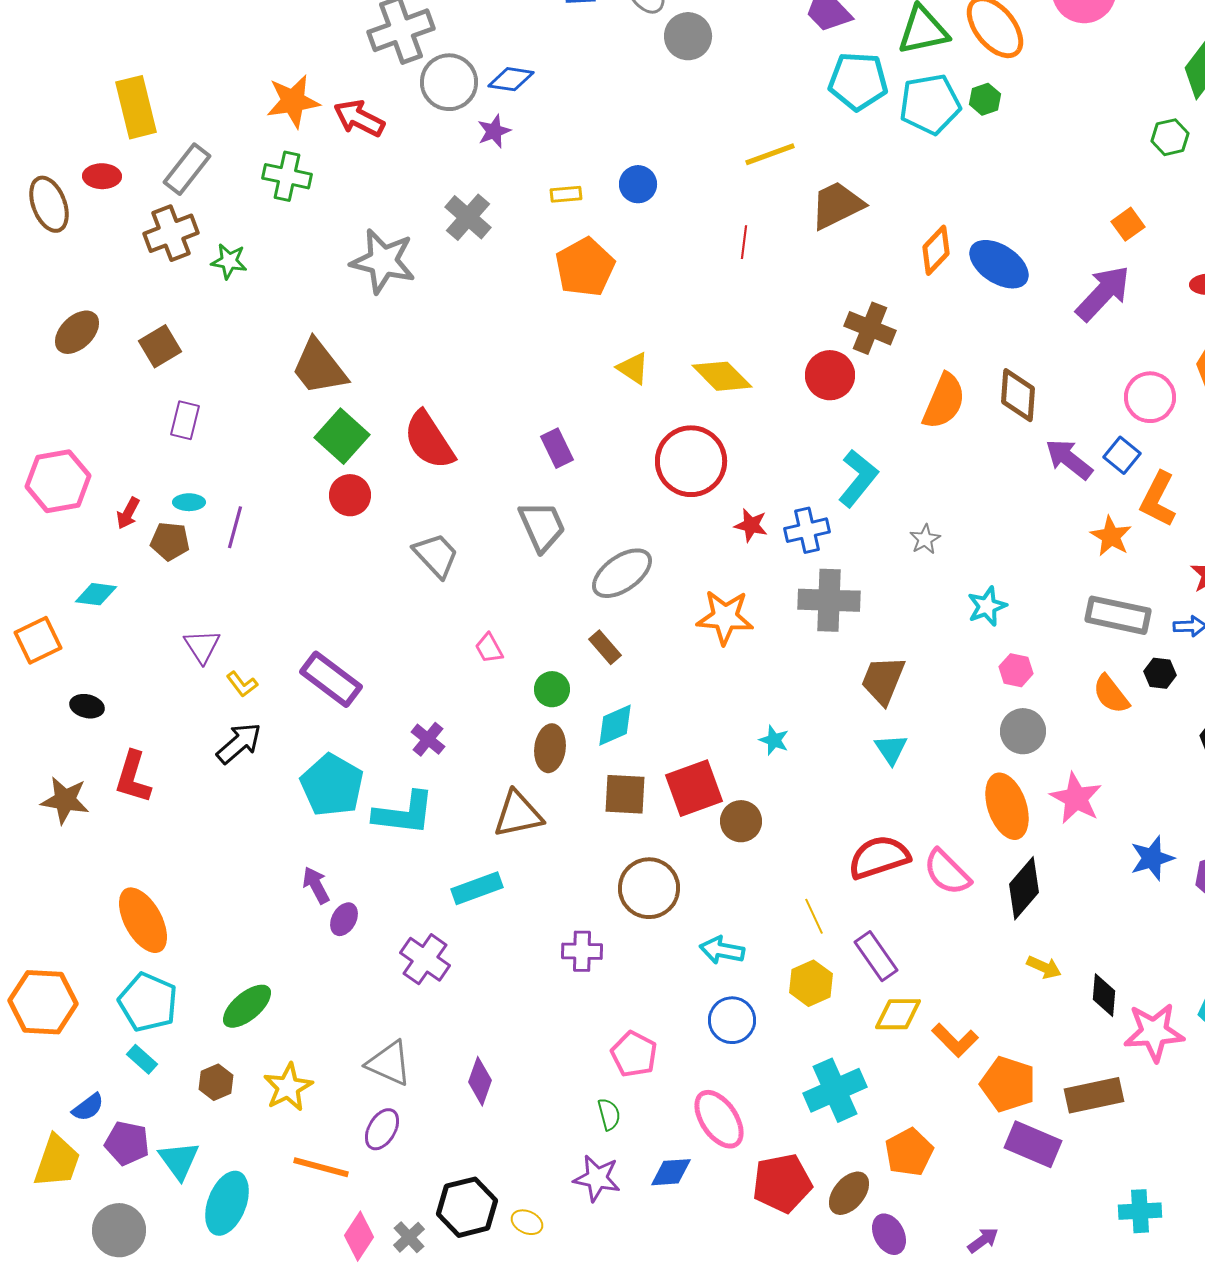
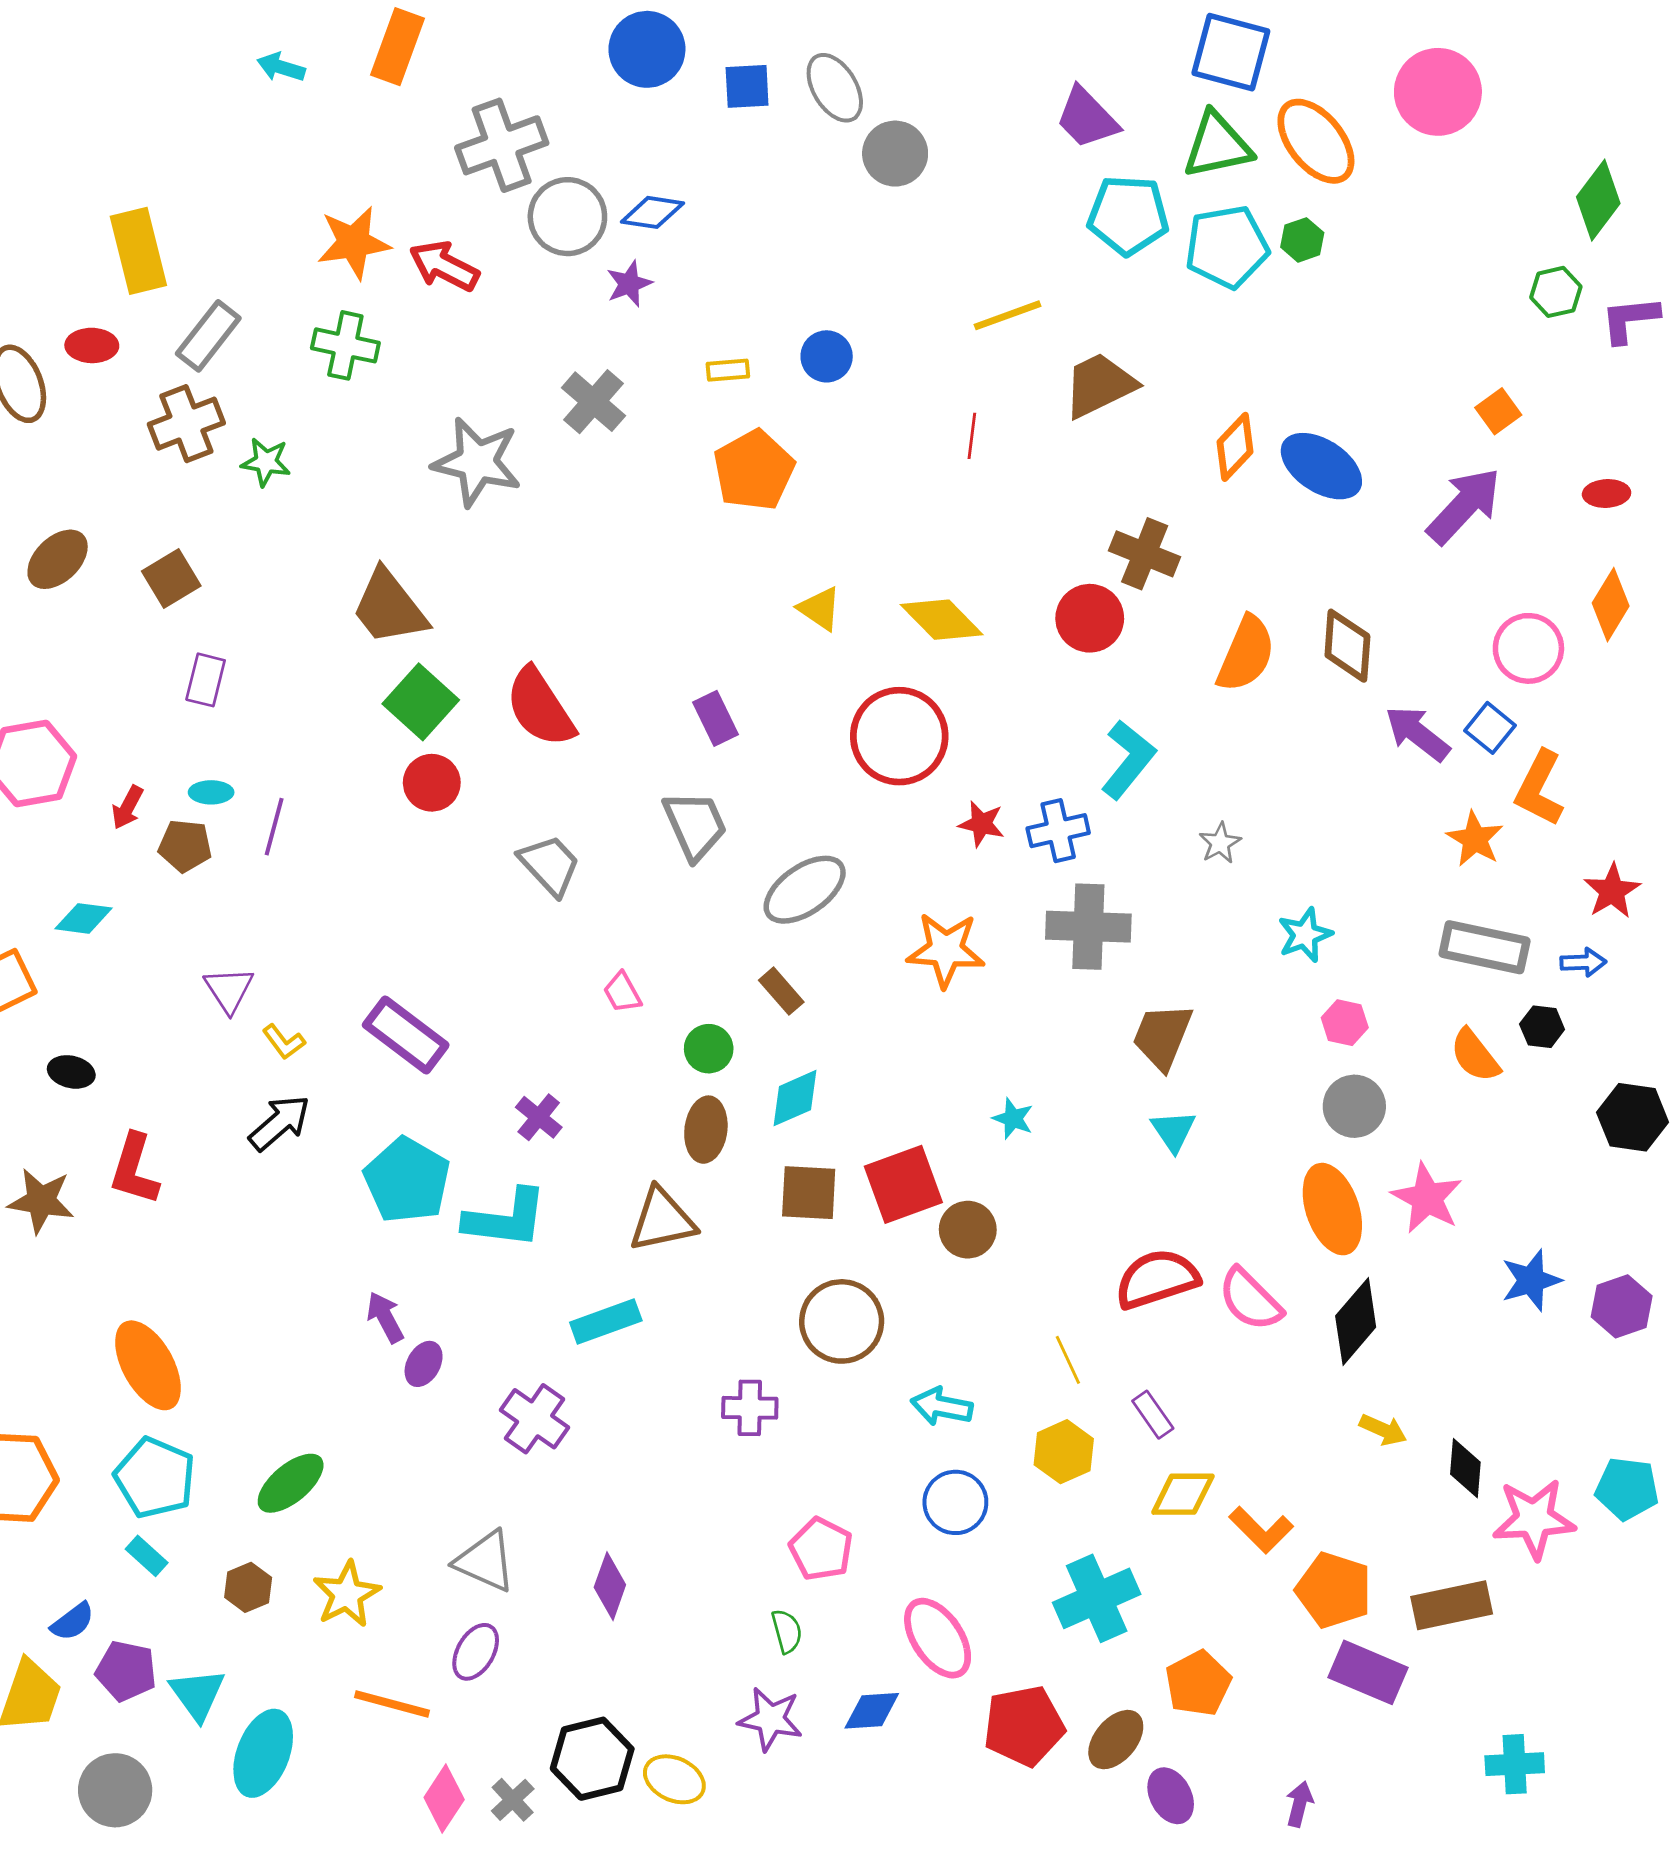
purple rectangle: (876, 956) -> (1153, 1415), size x0.7
yellow ellipse: (527, 1222) -> (674, 1779), size x1.4
purple arrow: (983, 1240) -> (1299, 1804), turned -40

